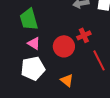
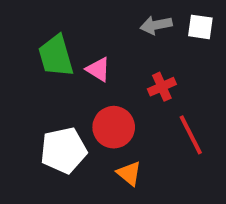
pink triangle: (34, 43) -> (98, 69), moved
red circle: (64, 46) -> (114, 127), moved

